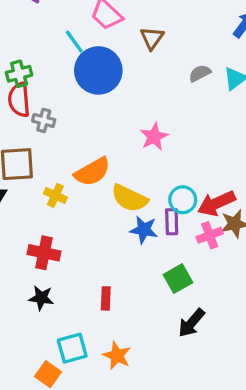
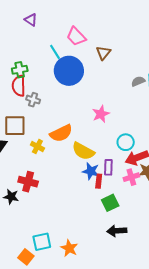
gray semicircle: (200, 73) -> (138, 81), moved
cyan circle: (183, 200) -> (126, 142), moved
black star: (41, 298) -> (11, 197), moved
red rectangle: (106, 298) -> (99, 181), moved
black arrow: (191, 323) -> (117, 231), turned 42

